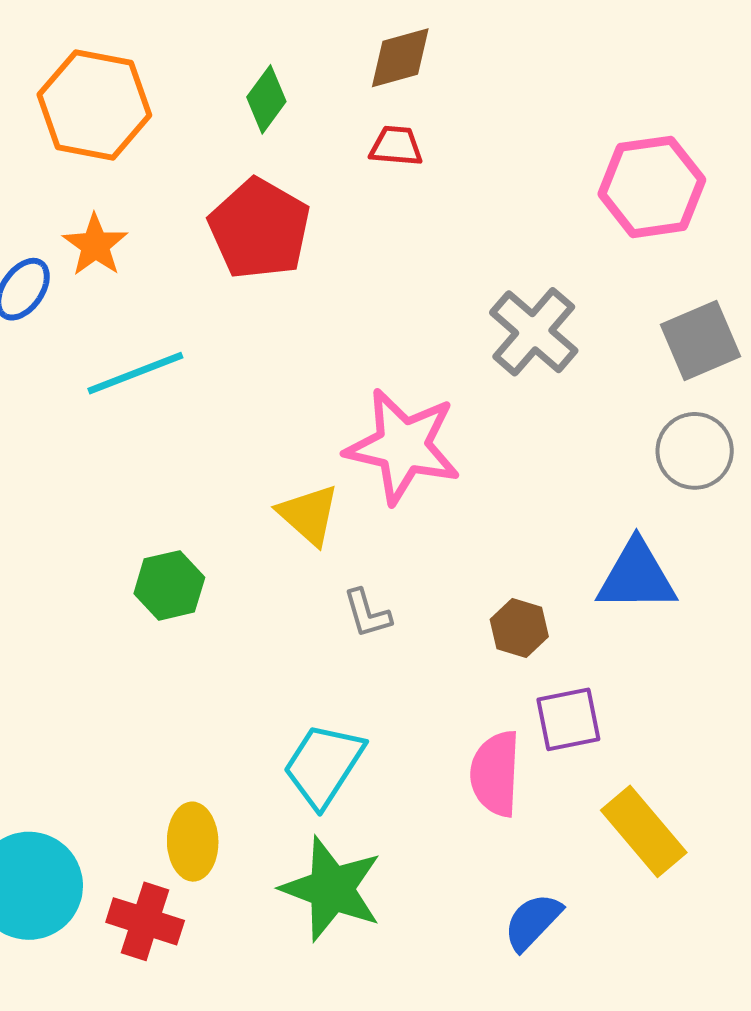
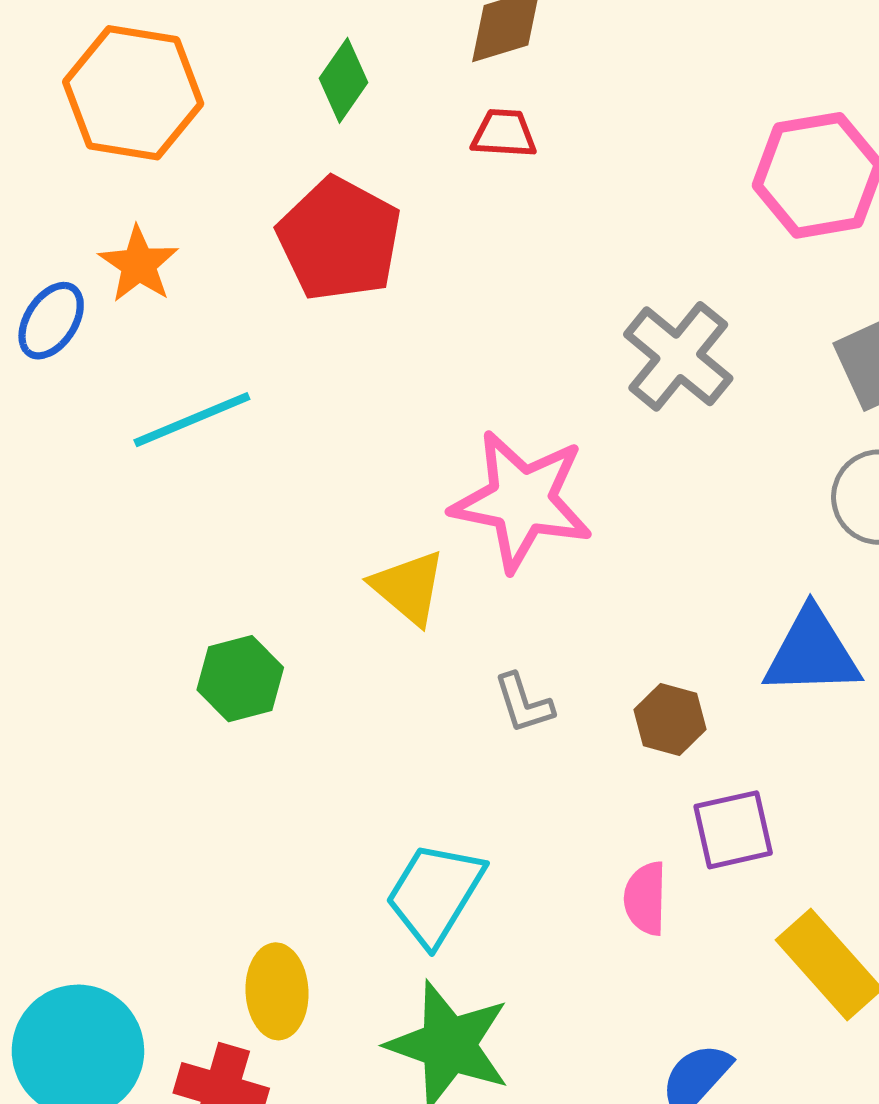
gray L-shape: (367, 613) -> (524, 703), moved
pink semicircle: (495, 774) -> (645, 898), size x0.7

